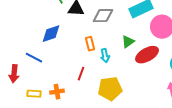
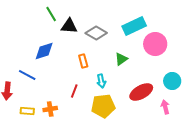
gray diamond: (103, 16) -> (96, 33), turned 30
red ellipse: (147, 55) -> (141, 92), moved
cyan arrow: (105, 56) -> (101, 81), moved

